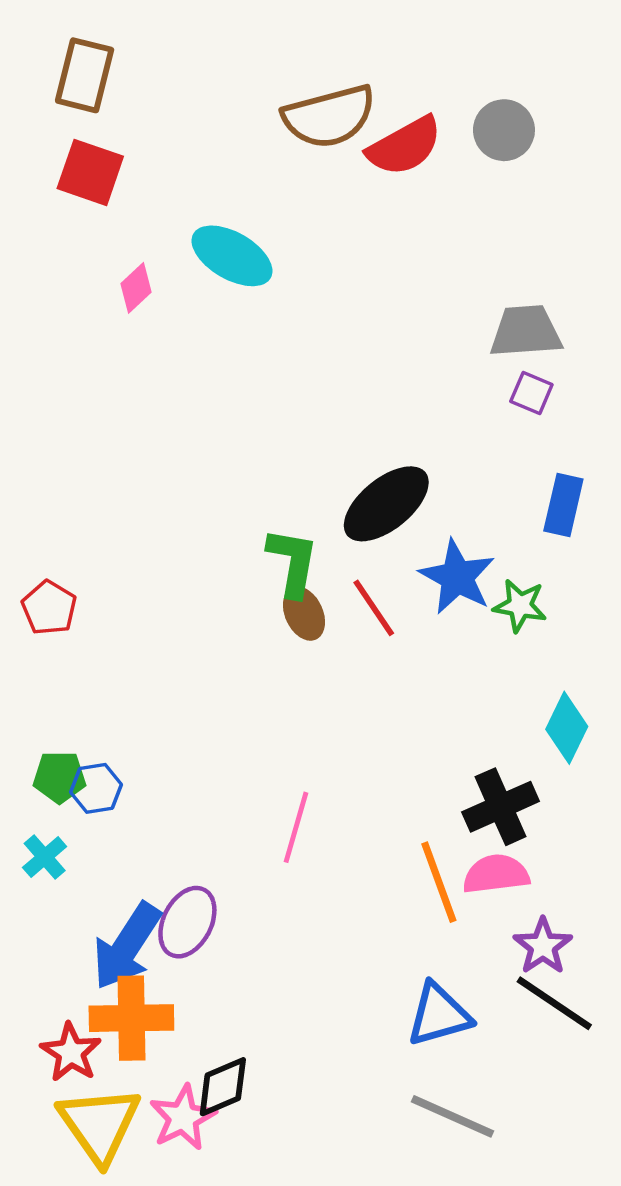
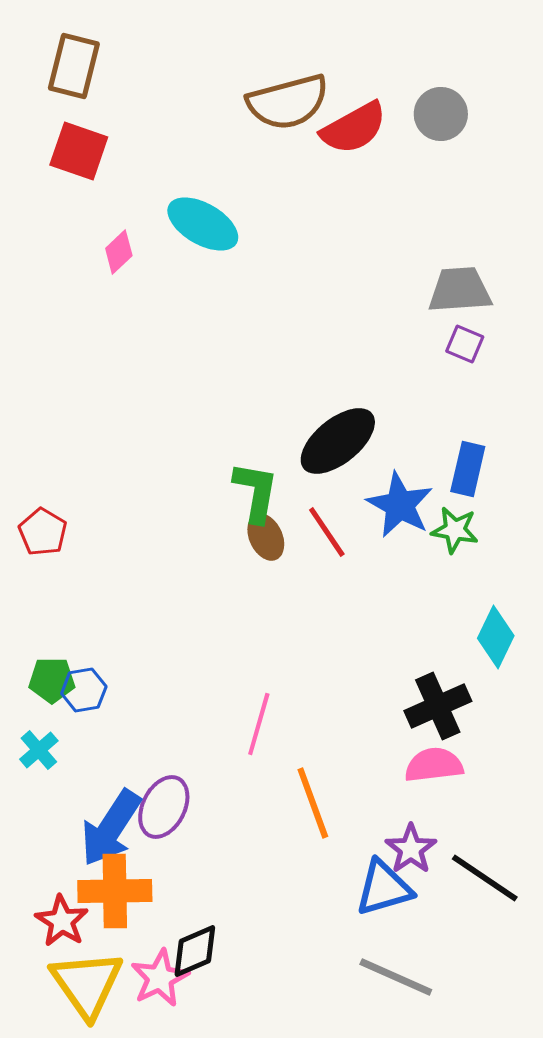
blue rectangle: (563, 505) -> (468, 469), moved
orange line: (439, 882) -> (313, 803), moved
purple star: (543, 946) -> (411, 849), moved

